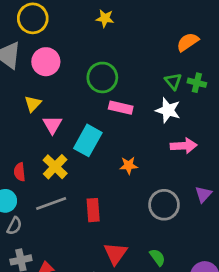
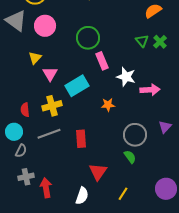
green cross: (197, 83) -> (160, 42), turned 32
pink rectangle: (121, 108) -> (102, 61), turned 54
white star: (168, 110) -> (126, 77), moved
cyan rectangle: (88, 140) -> (77, 86), turned 30
yellow cross: (55, 167) -> (52, 106), turned 30
green semicircle: (157, 257) -> (130, 157), moved

